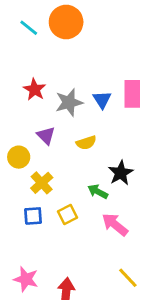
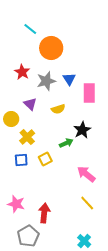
orange circle: (66, 22) -> (51, 48), moved
cyan line: (29, 28) -> (30, 29), moved
pink rectangle: (132, 94) -> (89, 93), moved
green arrow: (98, 192) -> (66, 143), turned 128
pink arrow: (115, 225) -> (86, 174), moved

